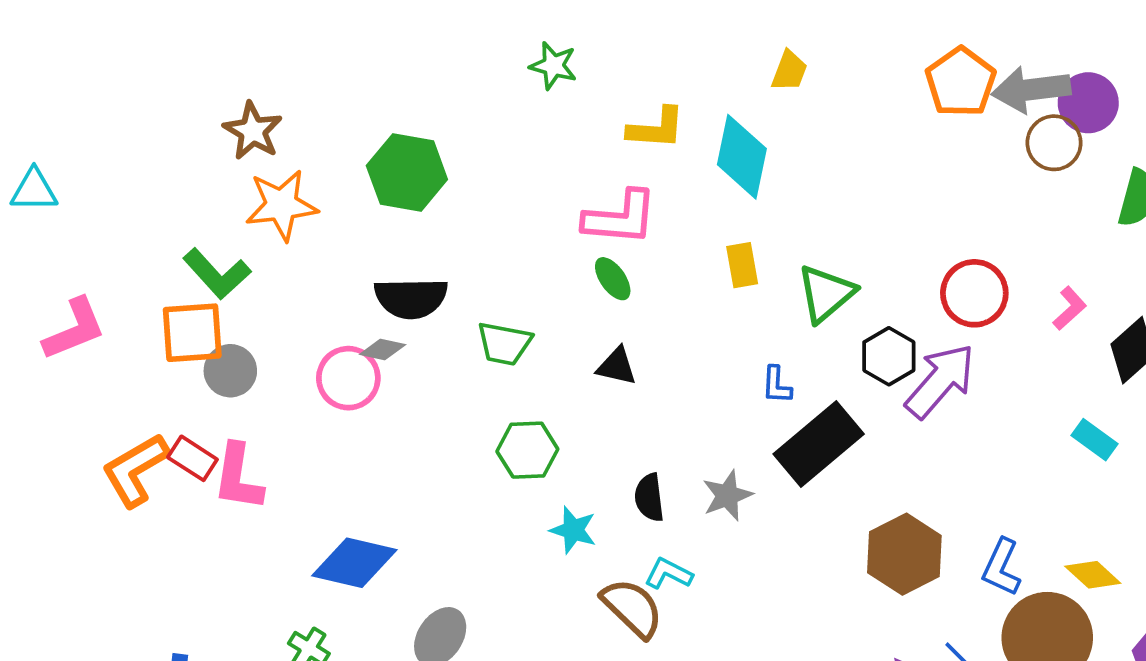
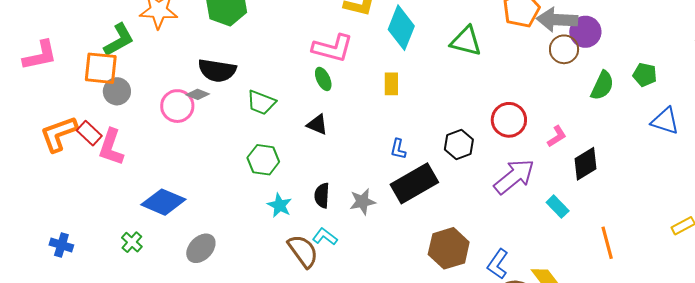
green L-shape: (217, 274) -> (119, 40), turned -87
green triangle: (826, 294) -> (466, 41), moved, turned 44
purple arrow: (940, 381) -> (514, 177), moved

